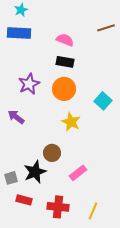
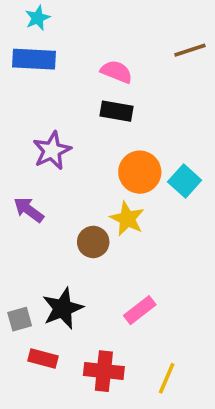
orange circle: (64, 89) -> (140, 172), moved
brown circle: (52, 153) -> (93, 242), moved

